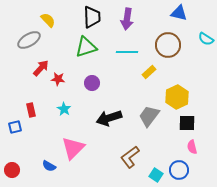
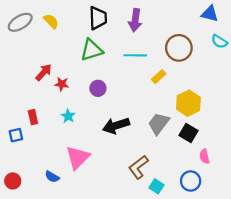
blue triangle: (179, 13) -> (210, 14), moved
gray ellipse: (29, 40) -> (20, 22), moved
black square: (187, 123) -> (188, 133), moved, turned 30
cyan square: (156, 175) -> (157, 186), moved

